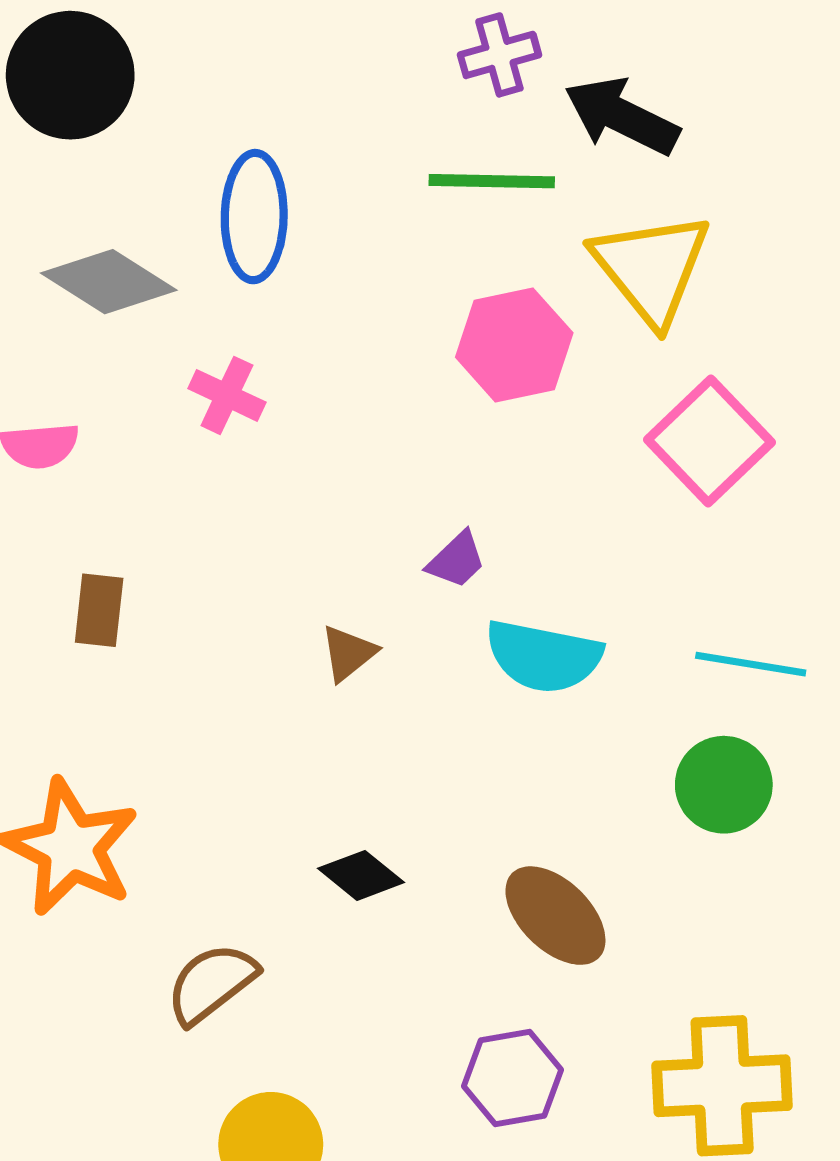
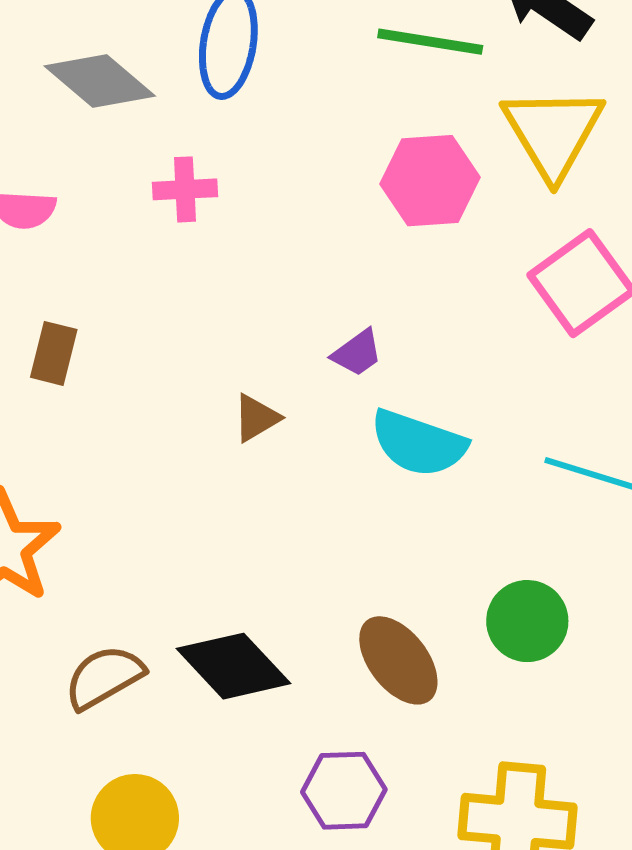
pink cross: (227, 395) -> (185, 189), turned -36
green circle: (724, 785) -> (527, 621), moved
black diamond: (361, 875) -> (233, 666), moved, size x1.6

